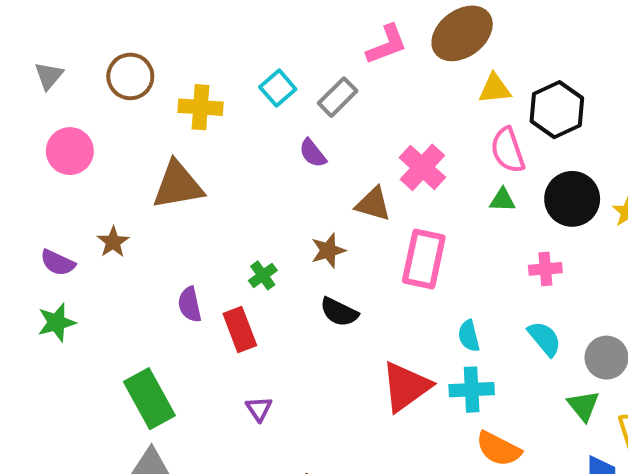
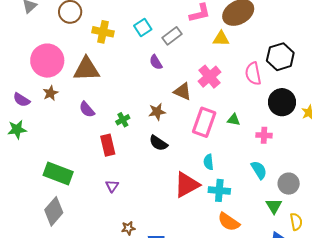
yellow triangle: (495, 89) -> (221, 39), moved
pink circle: (70, 151) -> (47, 61), moved, size x1.4
green triangle: (503, 200) -> (234, 120), moved
purple semicircle: (190, 304) -> (87, 109), moved, turned -36
cyan semicircle: (469, 336) -> (209, 162), moved
green rectangle: (149, 399) -> (58, 174), turned -48

